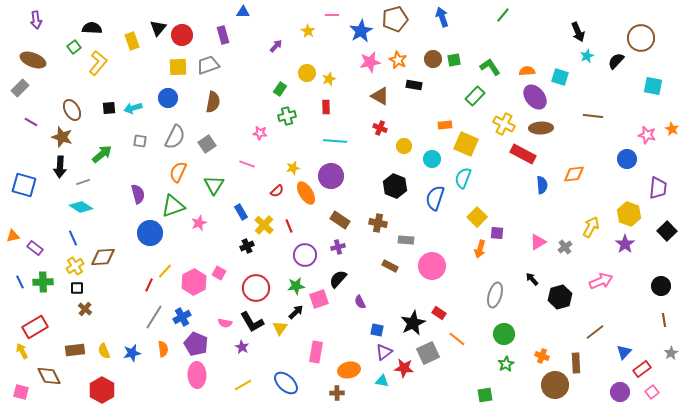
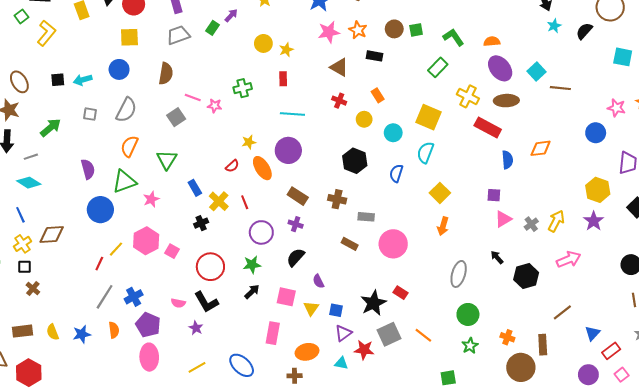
gray trapezoid: (208, 65) -> (178, 35), moved
cyan square: (560, 77) -> (536, 71), moved, turned 30
green rectangle: (280, 89) -> (213, 28), moved
orange rectangle: (445, 125) -> (378, 95), moved, turned 64
gray square: (207, 144) -> (176, 117), moved
pink line: (247, 164) -> (193, 97), moved
blue semicircle: (435, 198) -> (396, 173), size x0.7
yellow arrow: (591, 227) -> (556, 221), moved
purple square: (497, 233) -> (494, 195), moved
purple cross: (338, 247) -> (296, 224), turned 32
pink hexagon: (194, 282) -> (146, 241), moved
pink square: (319, 299) -> (286, 297), moved, turned 30
yellow triangle: (280, 328) -> (311, 308), moved
orange line: (457, 339) -> (423, 335), moved
red hexagon: (102, 390) -> (29, 373), moved

